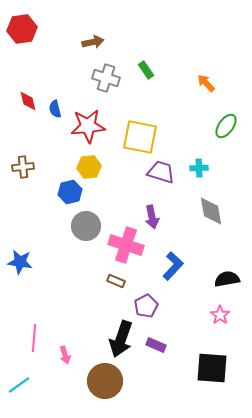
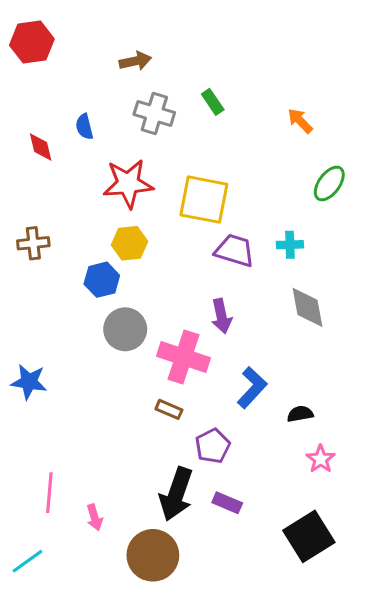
blue semicircle: (55, 109) -> (84, 127), moved
black semicircle: (227, 279) -> (300, 414), moved, size x0.7
black square: (212, 368) -> (309, 536), turned -36

